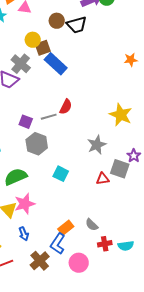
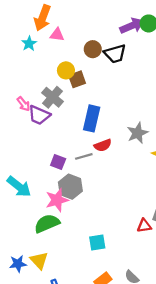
blue rectangle: (56, 64) -> (92, 118), moved, turned 60
red semicircle: (66, 107) -> (103, 145), turned 42
gray star: (97, 145) -> (137, 133), moved
cyan square: (61, 174) -> (97, 242), moved, turned -35
pink star: (25, 204) -> (57, 200), moved

